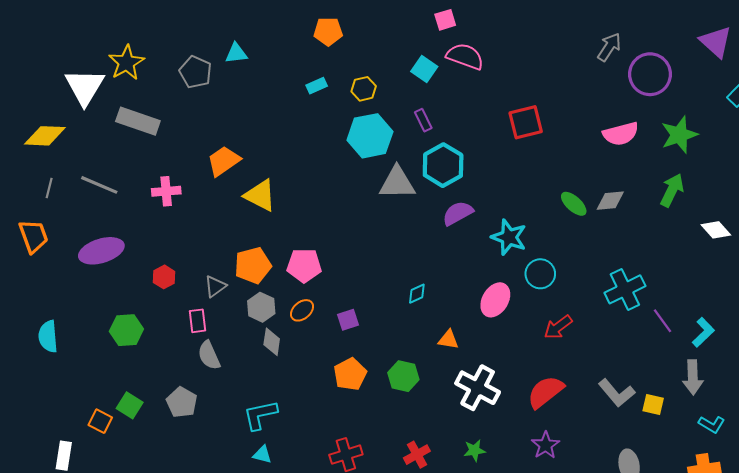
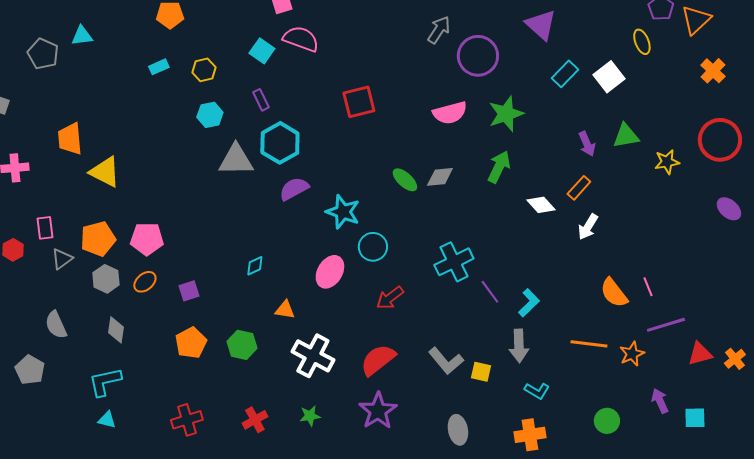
cyan hexagon: (370, 136) -> (210, 115), size x0.6
orange trapezoid: (224, 161) -> (70, 139), turned -60
pink rectangle: (198, 321) -> (45, 228), moved
gray diamond: (272, 342) -> (116, 330), moved
purple star: (545, 445) -> (378, 411), size x1.4

